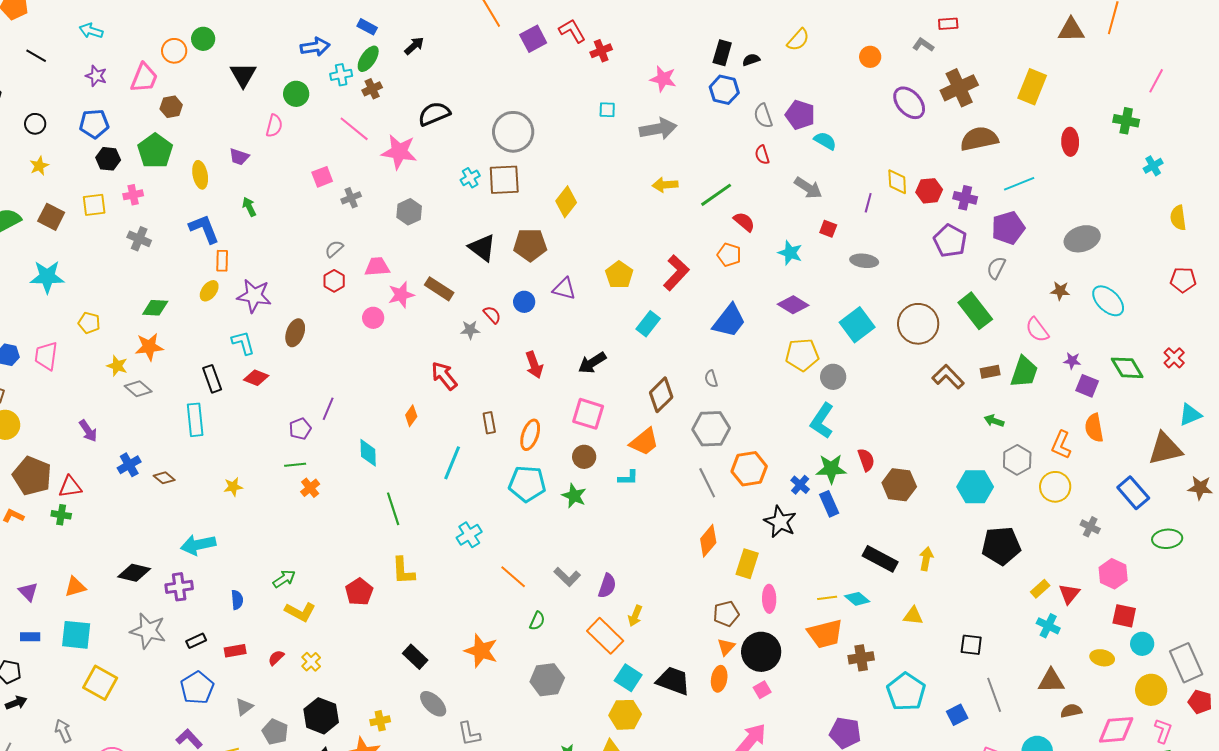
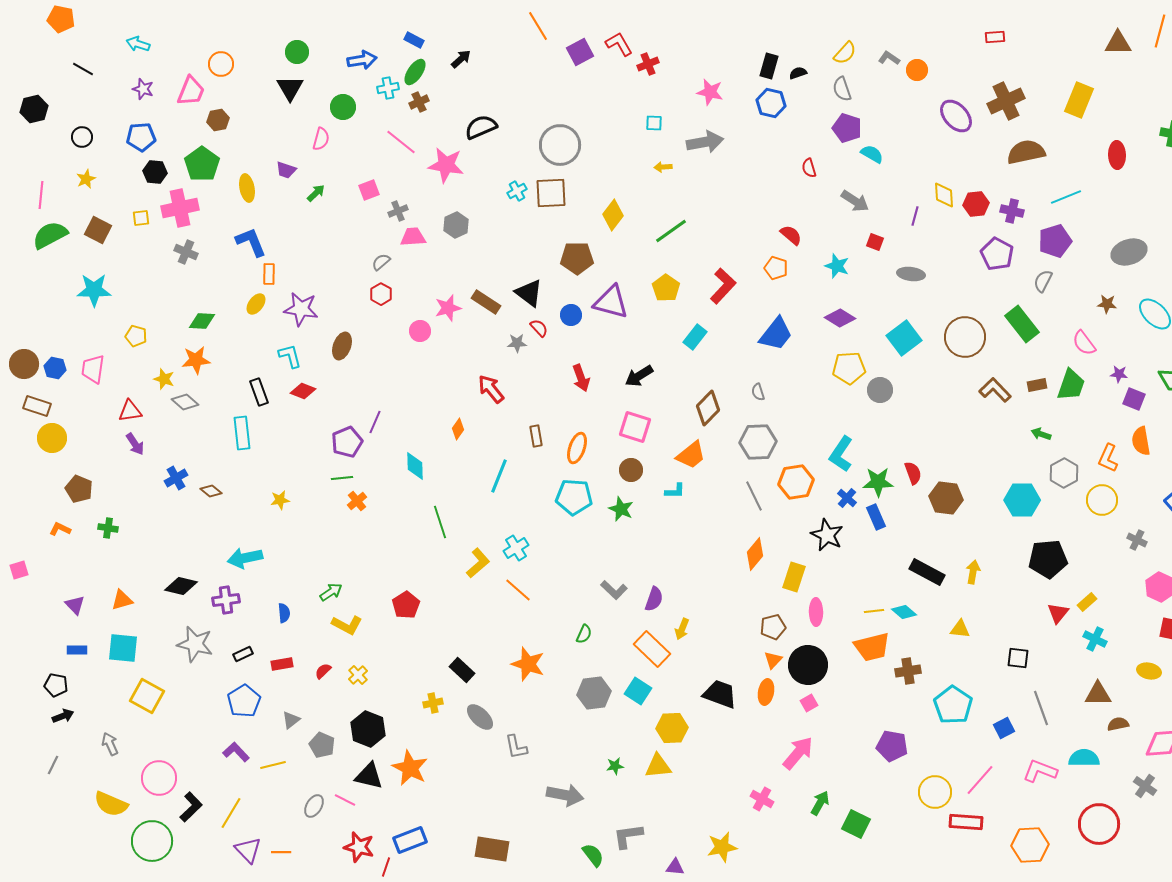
green circle: (203, 39) -> (297, 52), moved
gray L-shape: (923, 45) -> (889, 58), moved
gray semicircle: (763, 116) -> (842, 89), moved
yellow arrow: (665, 185) -> (663, 167), moved, size x0.7
pink cross: (133, 195) -> (180, 208), size x1.8
green line: (716, 195) -> (671, 231), moved
yellow square: (94, 205) -> (141, 218), size x0.7
green arrow: (249, 207) -> (316, 193), moved, turned 72
black triangle: (482, 248) -> (529, 293), moved
pink trapezoid: (377, 267) -> (413, 237), moved
purple triangle: (564, 289) -> (611, 302), size x1.5
cyan L-shape: (822, 421) -> (841, 454), moved
purple pentagon: (300, 429) -> (347, 442), size x1.4
brown pentagon: (32, 476) -> (79, 489), size x0.7
red triangle: (70, 487) -> (130, 411), moved
yellow L-shape: (403, 571) -> (478, 563), moved, turned -128
orange line: (513, 577) -> (518, 590), moved
red triangle: (1069, 594) -> (1058, 613), moved
cyan square: (628, 678) -> (638, 691), moved
yellow cross: (380, 721) -> (433, 703), moved

